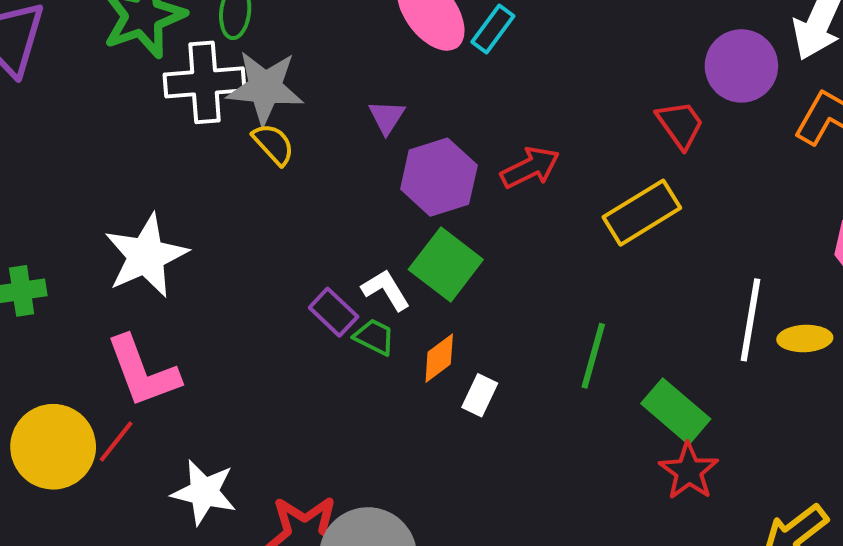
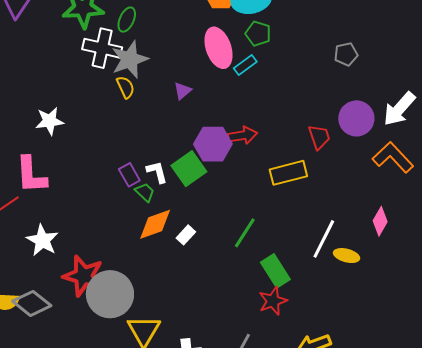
gray star: (265, 88) -> (130, 59), turned 30
purple hexagon: (439, 177) -> (213, 144), moved
white star: (146, 256) -> (49, 121), size x0.7
orange diamond: (439, 358) -> (155, 224), moved, size x1.5

